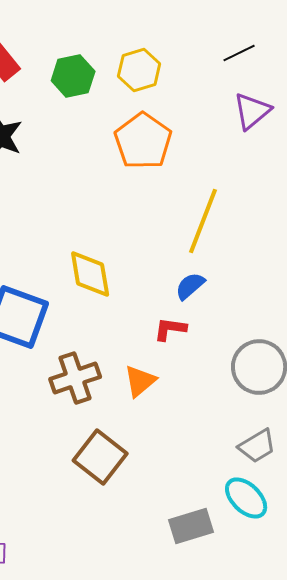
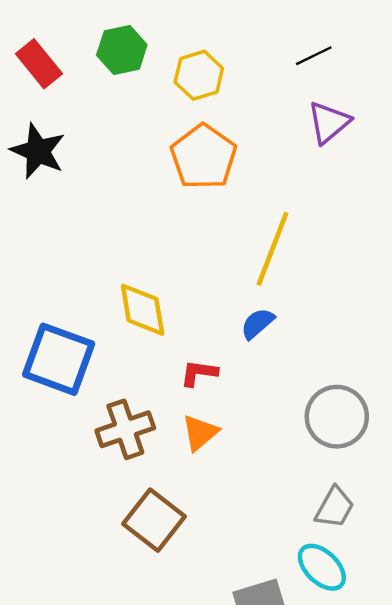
green hexagon: (73, 76) -> (122, 50), moved
red L-shape: (170, 329) -> (199, 373), moved
gray trapezoid: (257, 446) -> (335, 507), turned -30

